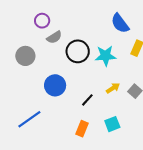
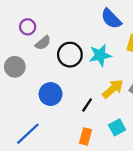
yellow arrow: (113, 88) -> (113, 89), size x1.5

